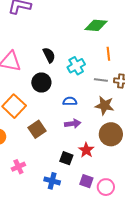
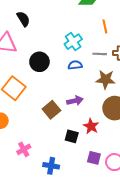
black semicircle: (49, 55) -> (23, 19), moved
blue semicircle: (70, 101) -> (75, 65), moved
brown square: (37, 129) -> (51, 110), moved
blue cross: (52, 181) -> (51, 166), moved

